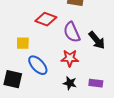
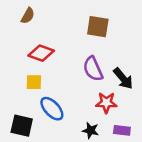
red diamond: (46, 19) -> (41, 53), moved
red star: (70, 58) -> (106, 103), moved

